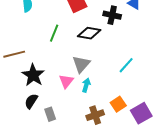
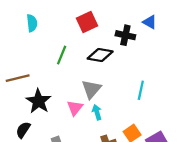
cyan line: (126, 65) -> (141, 90), turned -30
cyan arrow: (86, 85) -> (97, 112), turned -32
black semicircle: (31, 101) -> (23, 130), moved

